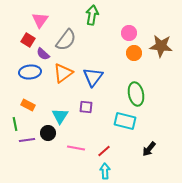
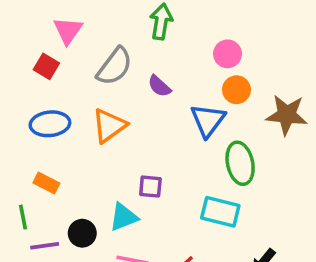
brown star: (161, 46) -> (287, 115), moved
purple semicircle: (43, 54) -> (159, 86), moved
blue triangle: (93, 77) -> (208, 120), moved
cyan triangle: (60, 116) -> (123, 217), moved, turned 36

